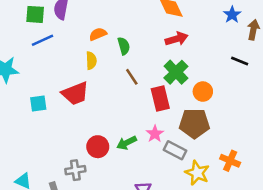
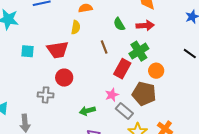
green semicircle: (124, 46) -> (119, 24), moved, turned 152
red rectangle: (160, 99) -> (122, 69), turned 30
green arrow: (127, 143) -> (87, 111), moved
red circle: (98, 147) -> (64, 78), moved
gray cross: (75, 170) -> (46, 95), moved

